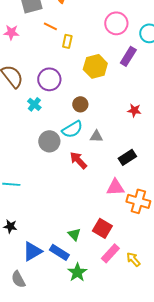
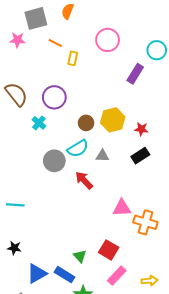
pink circle: (116, 23) -> (108, 40), moved
pink star: (11, 32) -> (17, 40), moved
yellow hexagon: (95, 66) -> (113, 120), moved
black rectangle: (127, 157) -> (140, 156), moved
yellow arrow: (133, 259) -> (150, 281), moved, turned 126

